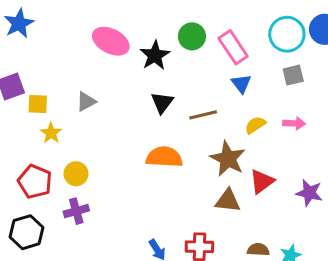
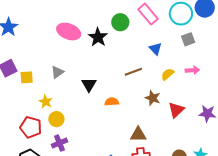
pink rectangle: (233, 47) -> (148, 14), moved
black triangle: (162, 103) -> (89, 85), moved
yellow star: (51, 133) -> (46, 102), moved
orange semicircle: (164, 157) -> (112, 102), size x0.6
brown star: (228, 159) -> (153, 98), size x0.7
brown triangle: (228, 201) -> (138, 135), moved

